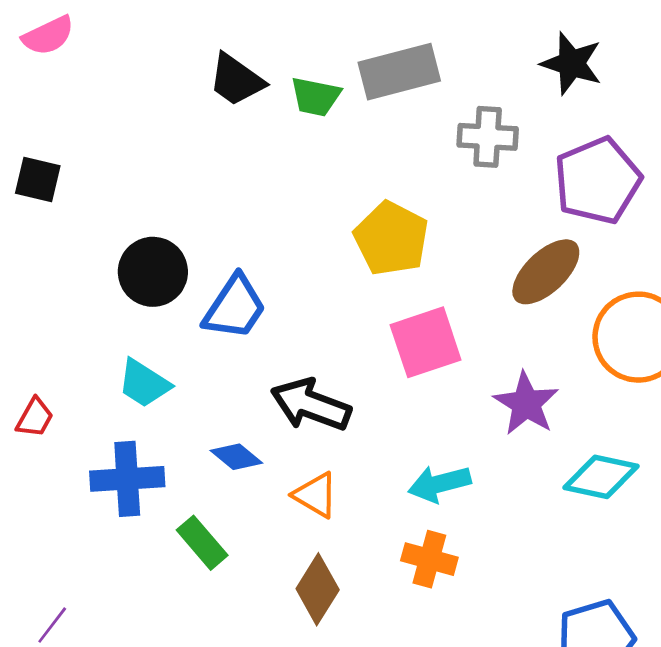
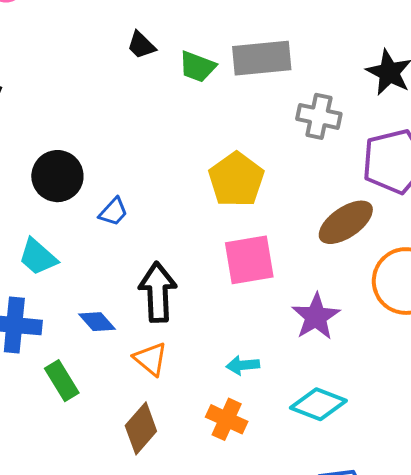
black trapezoid: (236, 80) -> (141, 45), size x0.7
blue trapezoid: (235, 307) -> (113, 212), size x0.6
black arrow: (311, 405) -> (158, 292), turned 58
cyan diamond: (601, 477) -> (318, 404), moved
cyan arrow: (439, 484) -> (243, 365), size x0.7

